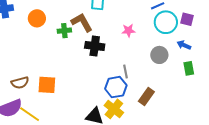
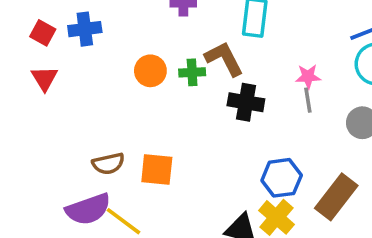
orange circle: (37, 18) -> (150, 71), moved
gray line: (126, 71) -> (308, 100), moved
brown rectangle: (146, 96) -> (336, 197), size x1.4

